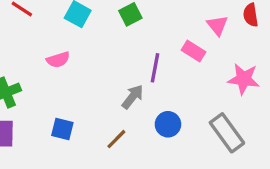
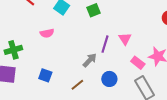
pink triangle: (217, 25) -> (125, 39), moved
pink rectangle: (193, 51) -> (138, 63), moved

